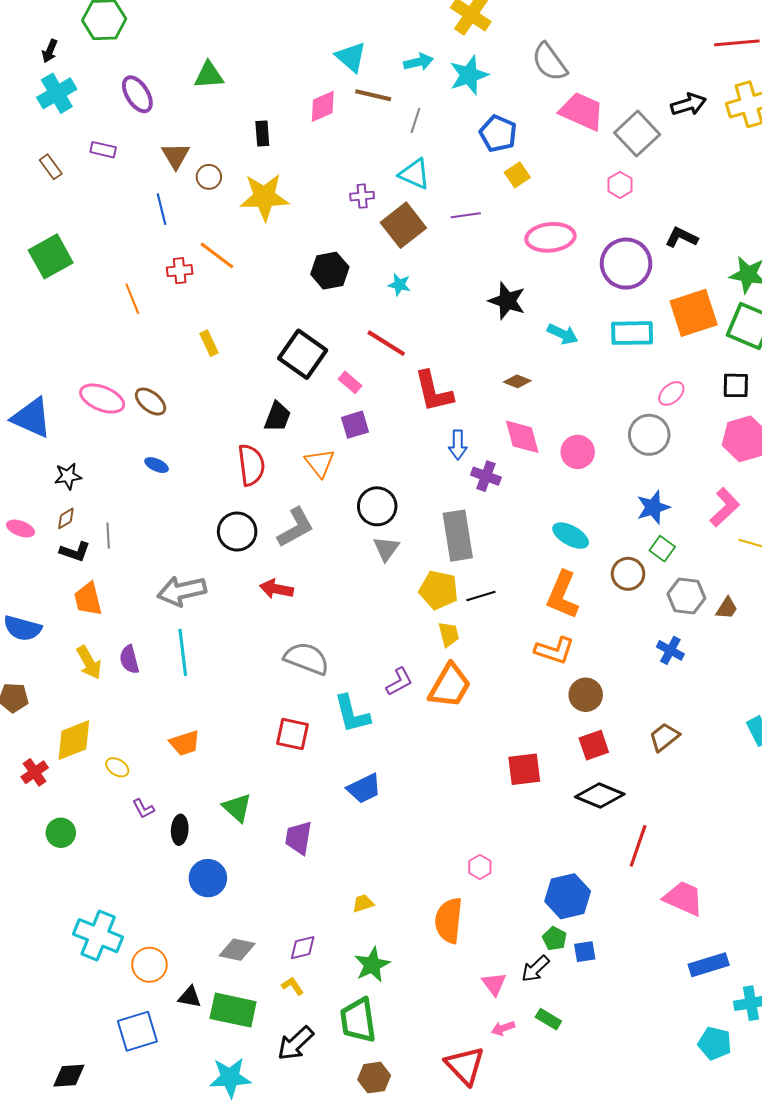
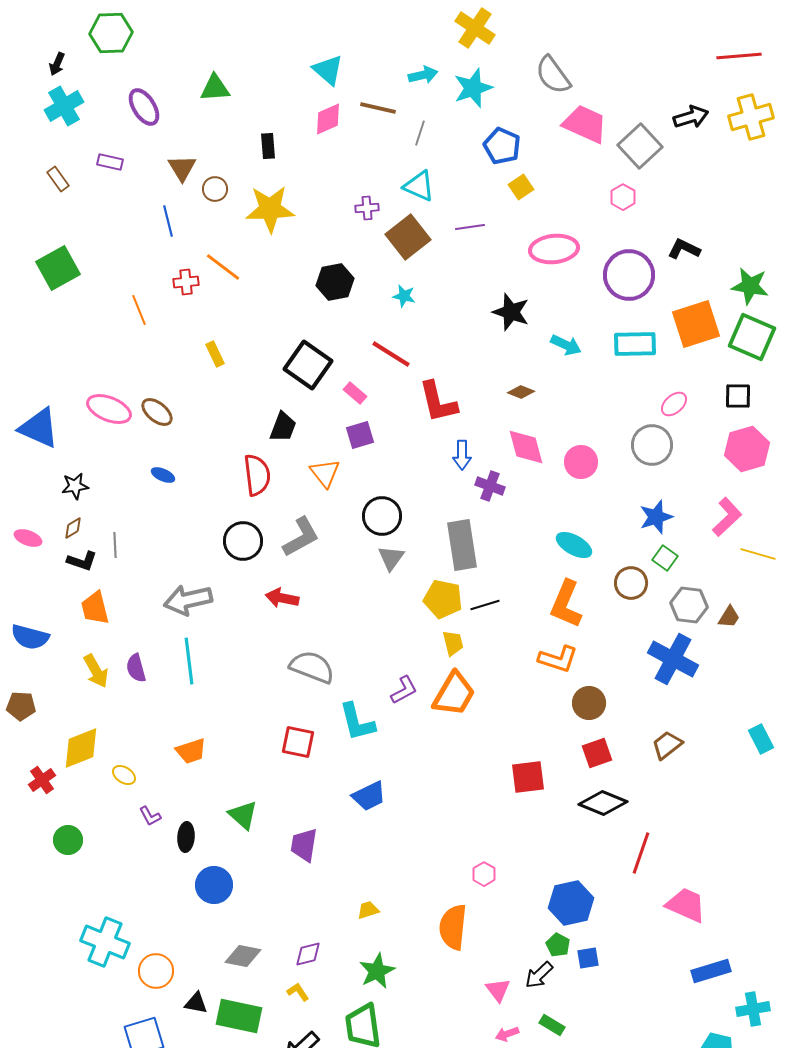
cyan triangle: (351, 57) -> (328, 70), moved
blue cross: (670, 650) -> (673, 659), size x1.8

